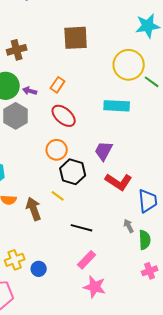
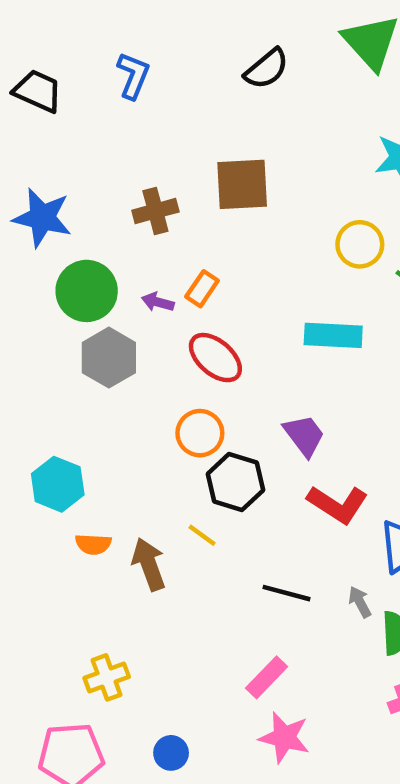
brown cross: (17, 50) -> (155, 211), moved
yellow circle: (129, 65) -> (360, 244), size x0.7
purple arrow: (30, 91) -> (158, 302), moved
purple trapezoid: (104, 151) -> (304, 435), turned 115
black line: (82, 228) -> (287, 593), moved
blue circle: (39, 269) -> (171, 753), moved

